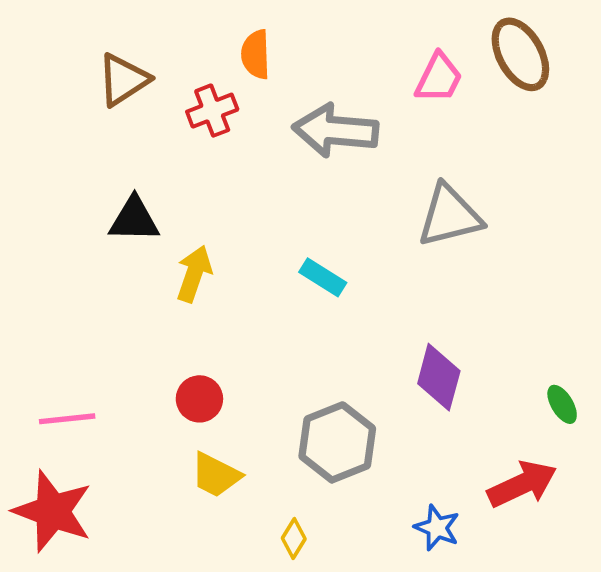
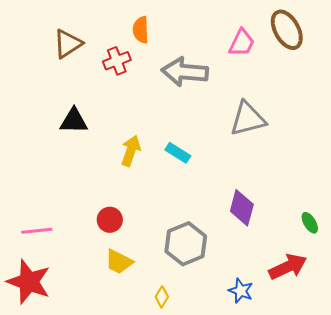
yellow arrow: (194, 274) -> (131, 151), moved

